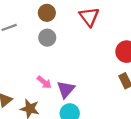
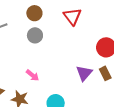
purple triangle: (66, 89) -> (84, 73), moved

